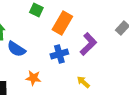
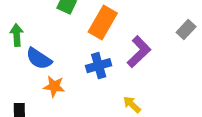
orange star: (33, 78) -> (54, 86), moved

